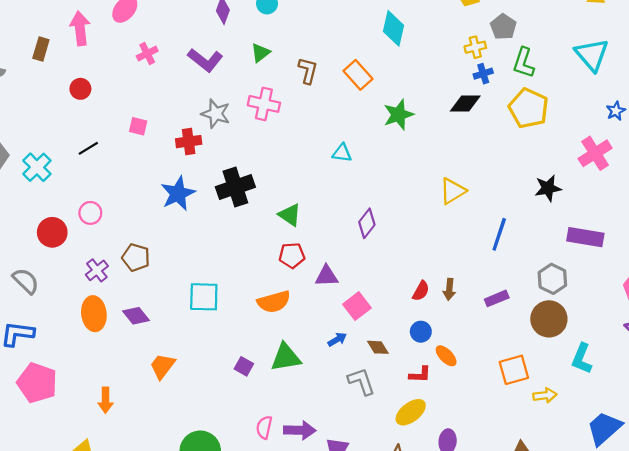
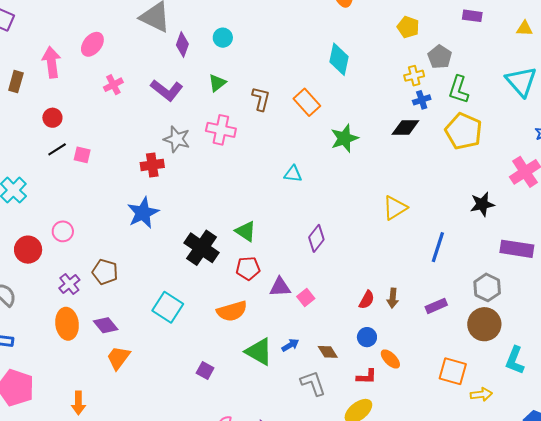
pink square: (138, 126) -> (82, 155), moved
black line: (88, 148) -> (57, 149), moved
black cross: (235, 187) -> (202, 248), moved, turned -36
cyan square: (204, 297) -> (168, 307), turned 32
pink square: (357, 306) -> (306, 297), moved, size x0.7
green triangle: (286, 357) -> (259, 352), moved, turned 40
orange trapezoid: (162, 366) -> (118, 358), moved
orange square: (514, 370) -> (453, 371), turned 32

